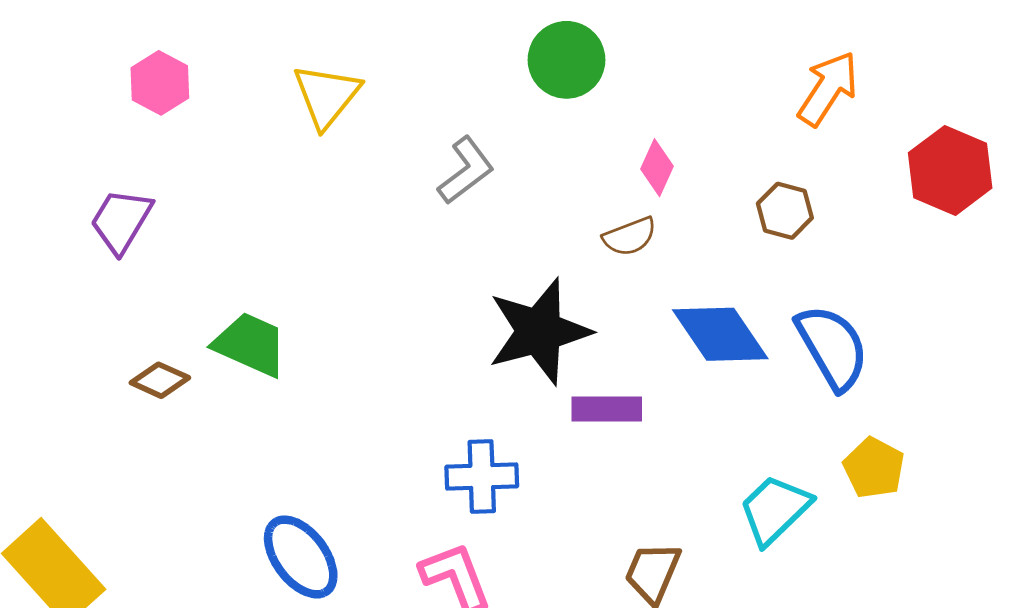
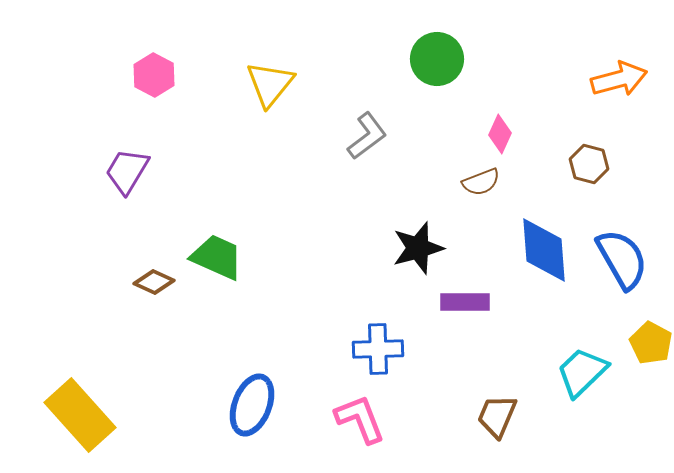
orange arrow: (828, 89) -> (619, 79), turned 42
black star: (539, 331) -> (418, 248), size x0.7
blue diamond: (720, 334) -> (544, 250), turned 30
blue ellipse: (301, 557) -> (252, 405), turned 58

